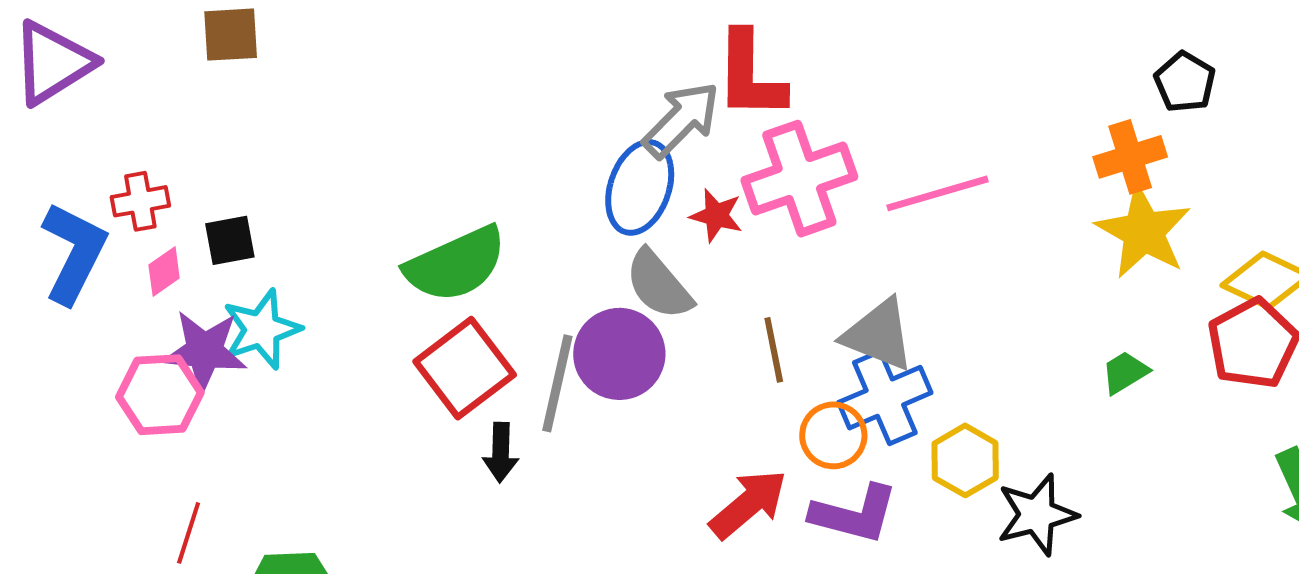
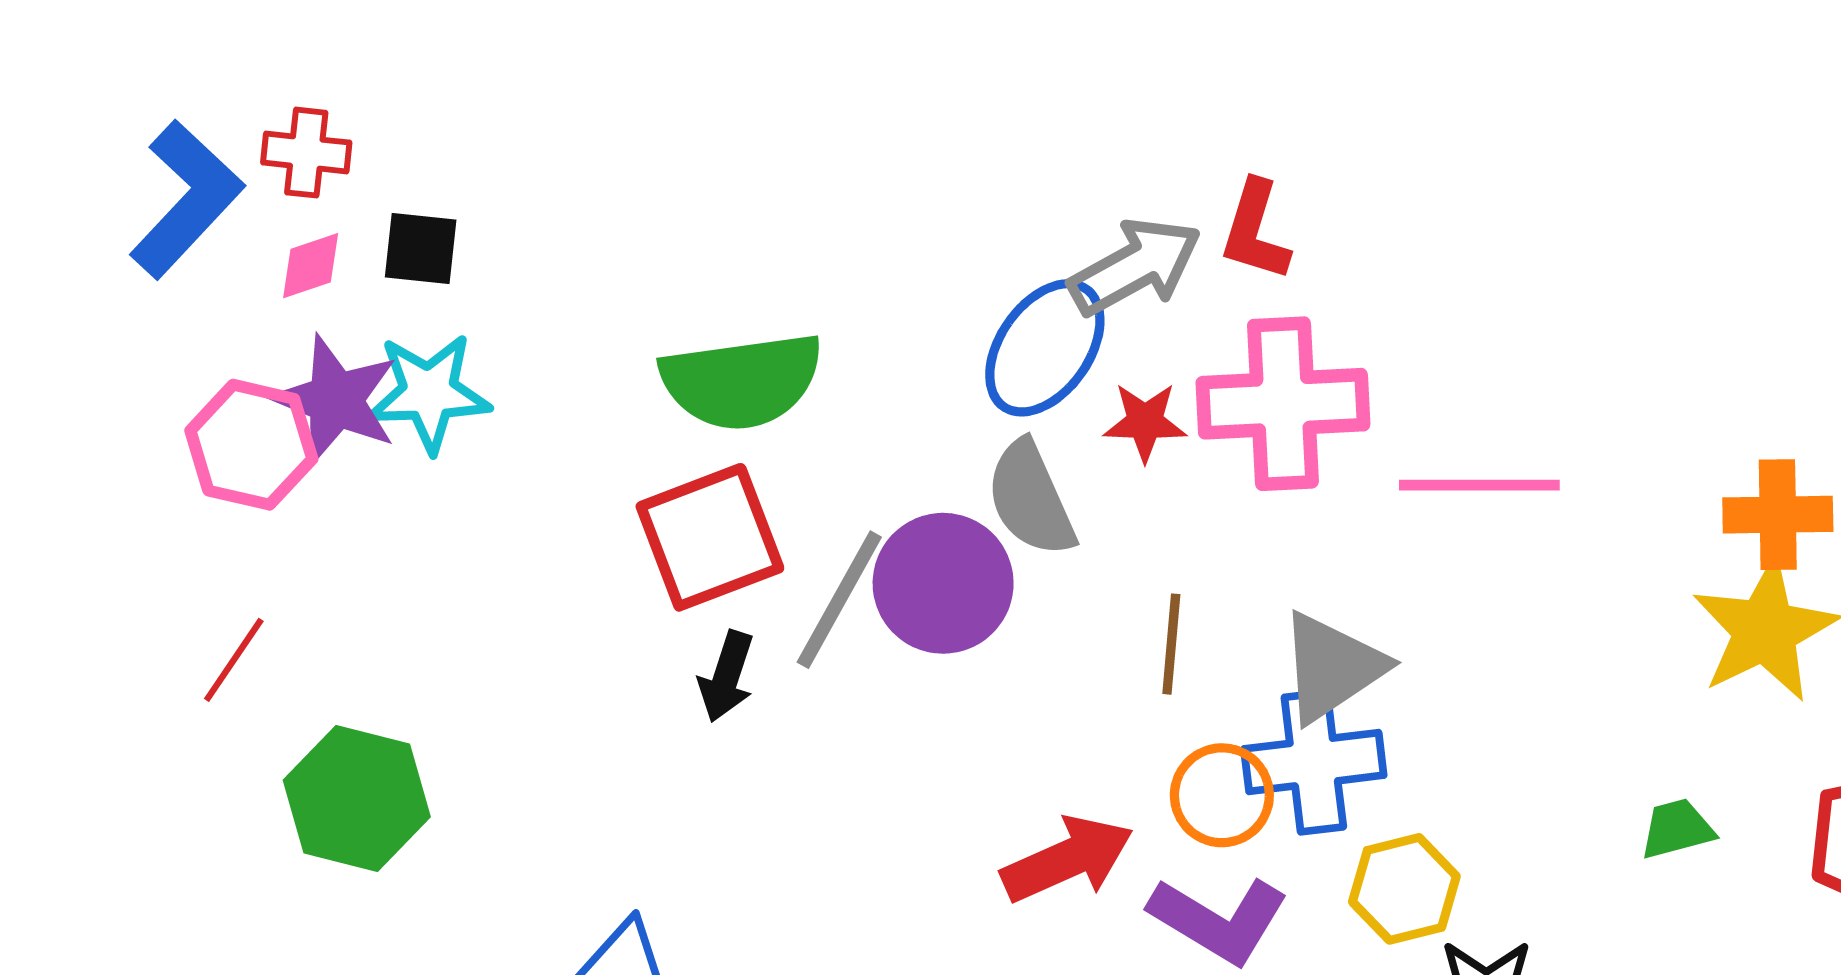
red L-shape: (750, 75) -> (1255, 231), size x0.7
red star: (716, 215) -> (1145, 422), turned -30
gray triangle: (879, 335) -> (1332, 667), turned 48

